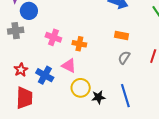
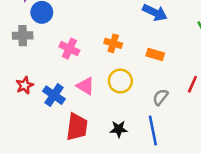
orange cross: (79, 44) -> (113, 43), moved
gray semicircle: (124, 58) -> (160, 97), moved
yellow circle: (81, 88) -> (120, 81), moved
red trapezoid: (24, 98) -> (77, 127), moved

